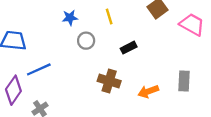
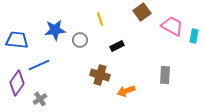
blue star: (70, 18) -> (55, 30), moved, size x1.5
orange arrow: (148, 91) -> (126, 91), moved

